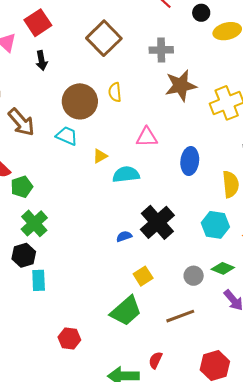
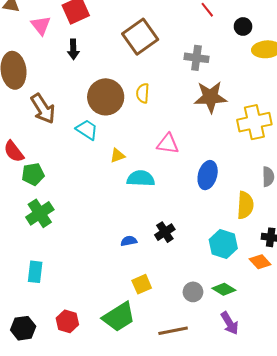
black cross: (157, 222) -> (165, 232), size x0.6
black hexagon: (24, 255) -> (23, 328), moved
red hexagon: (69, 338) -> (67, 321), moved

